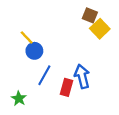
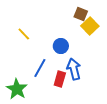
blue circle: (34, 51) -> (61, 46), moved
green star: (19, 99) -> (17, 89), size x1.5

